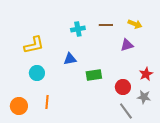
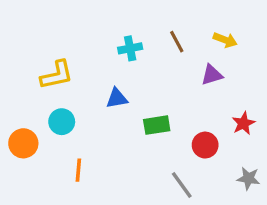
brown line: (106, 25) -> (177, 42), turned 64
gray star: (144, 97) -> (248, 178), moved
orange circle: (19, 106) -> (23, 143), moved
gray line: (126, 111) -> (182, 185), moved

